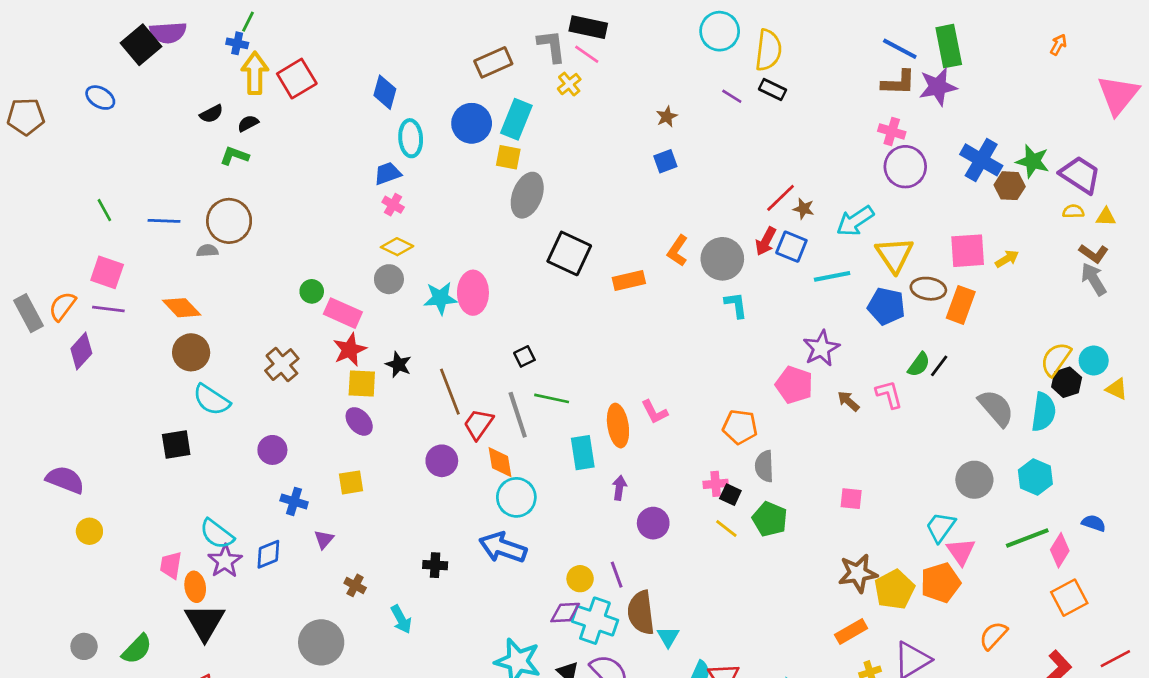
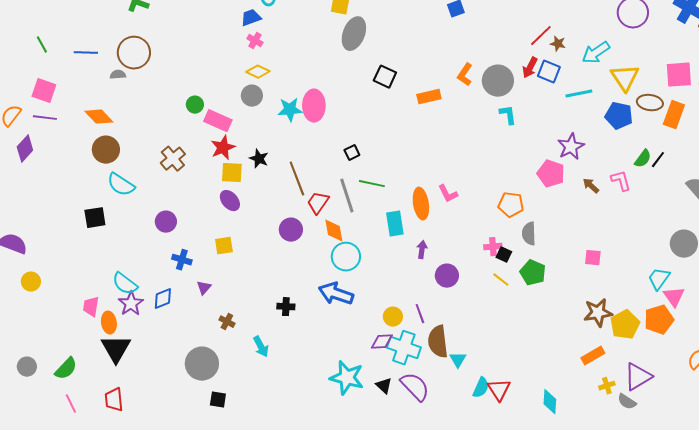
black square: (569, 253) -> (385, 77), size x0.7

